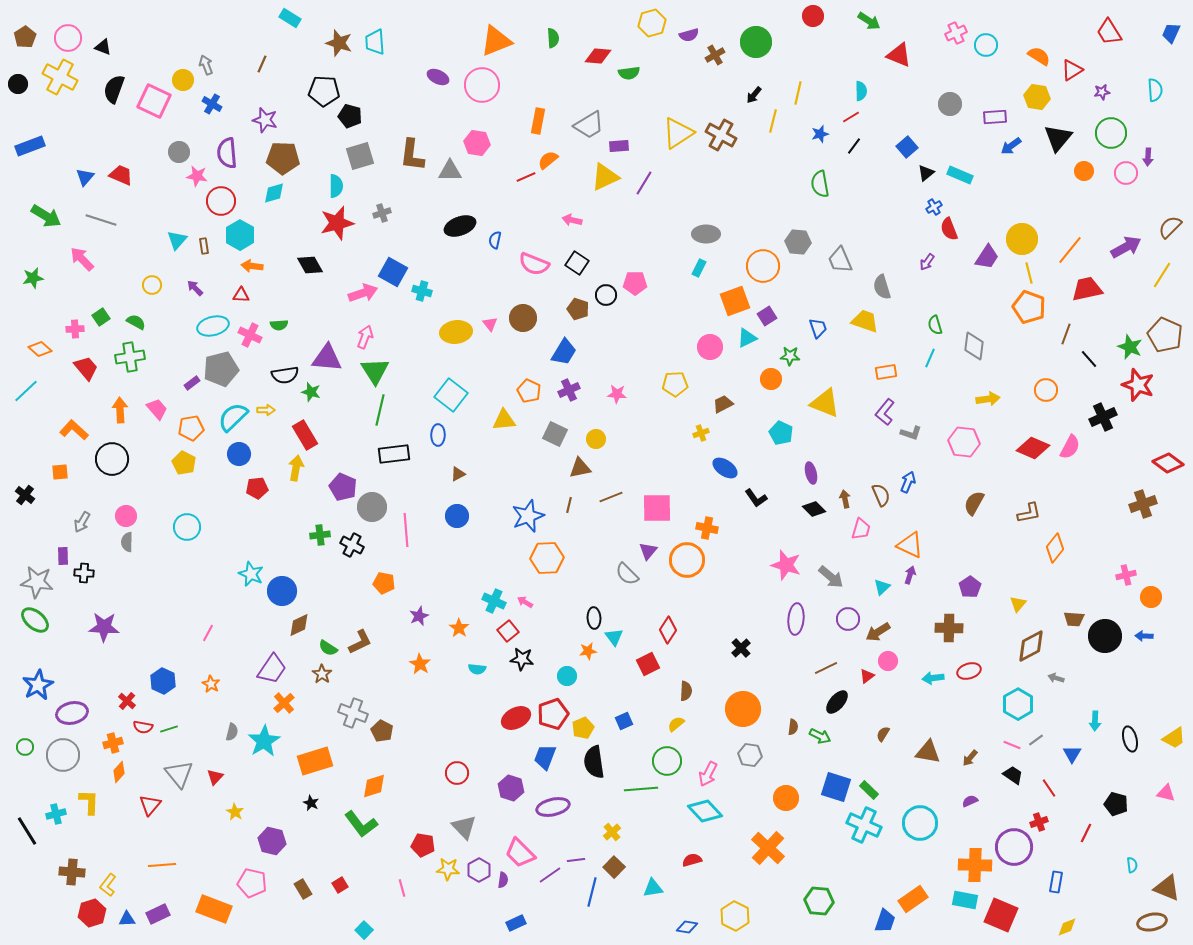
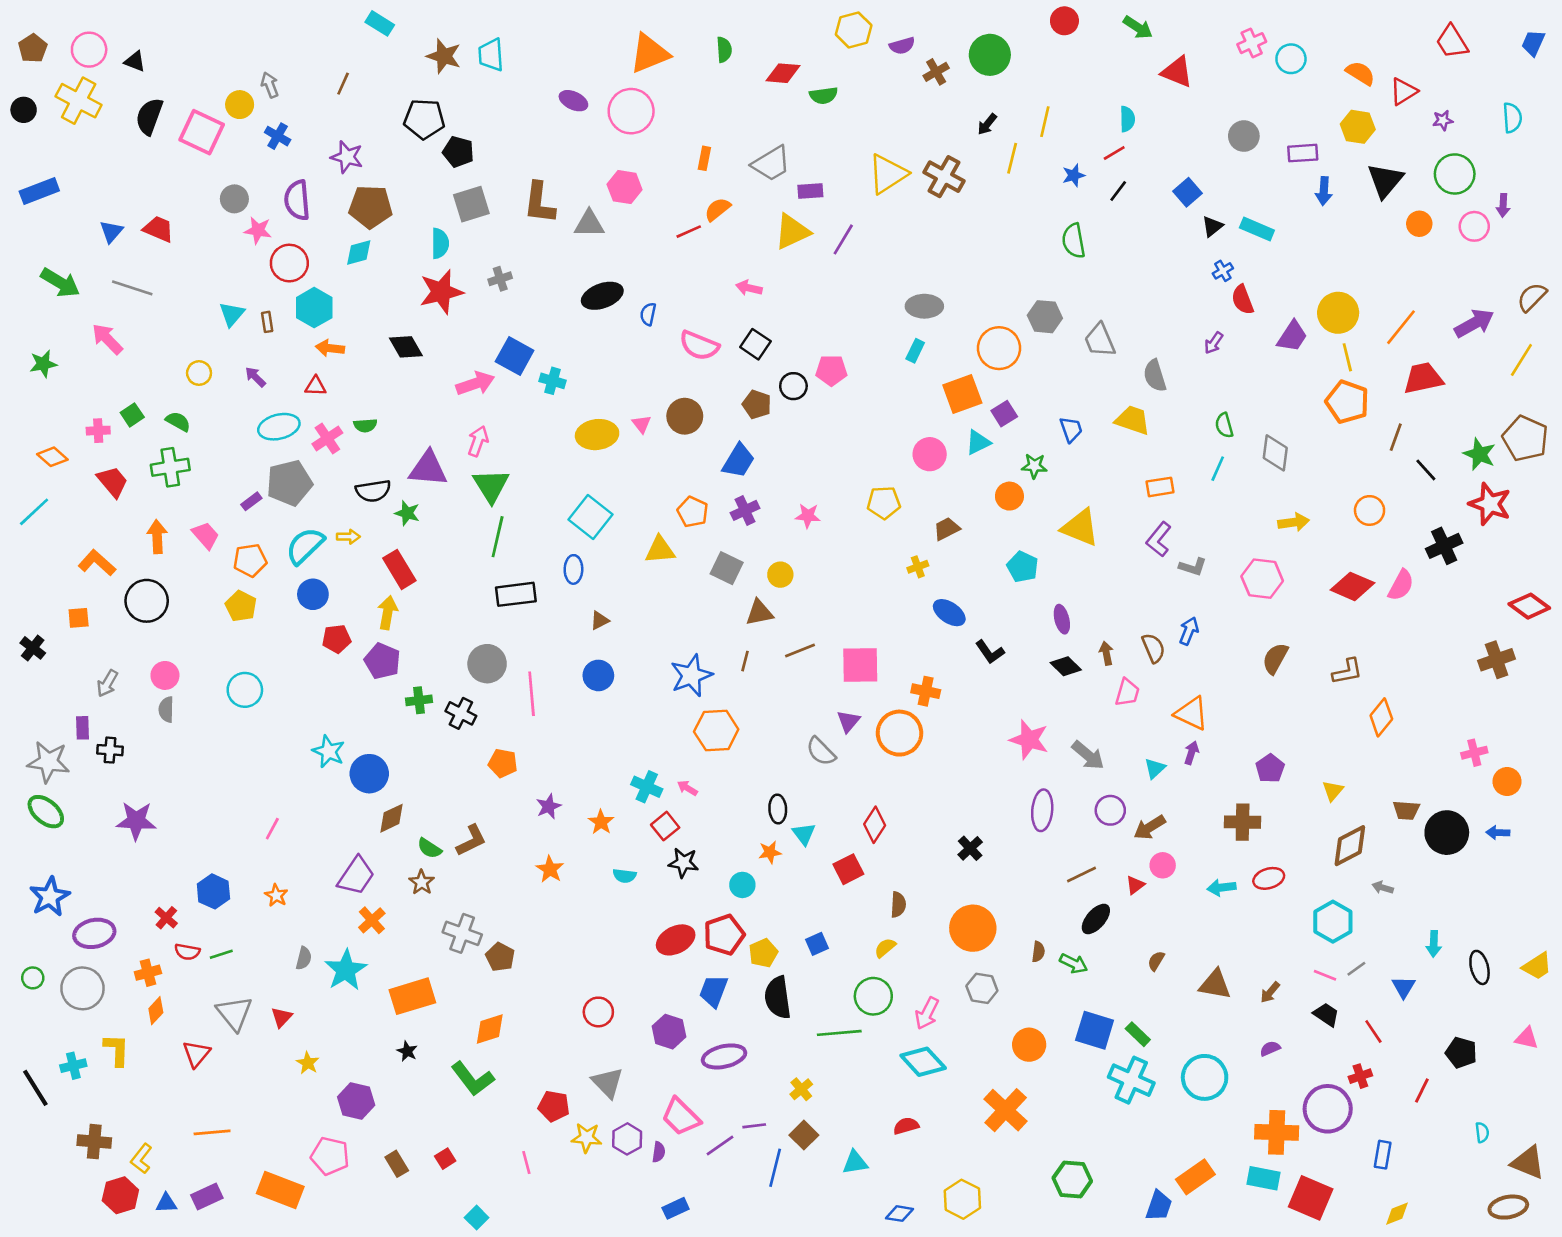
orange rectangle: (538, 121) -> (704, 158), size x0.7
blue arrow: (1011, 146) -> (1324, 191), turned -50
pink cross: (250, 335) -> (327, 438), turned 30
purple pentagon: (343, 487) -> (382, 661), moved

